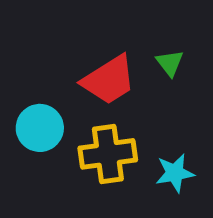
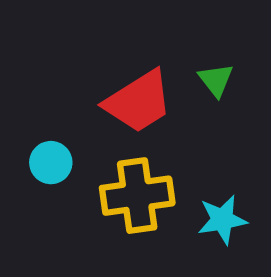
cyan circle: (40, 128) -> (51, 163), size x0.7

